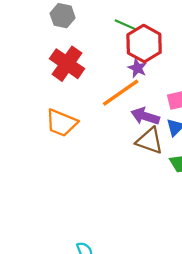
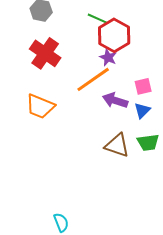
brown triangle: (150, 141) -> (117, 145), moved

